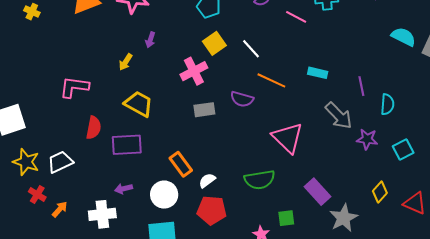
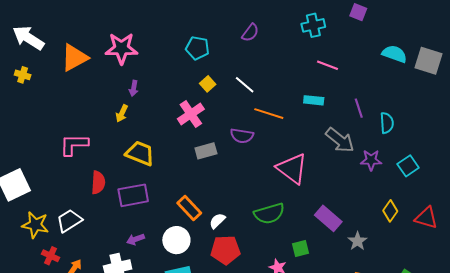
pink line: (296, 17) -> (328, 65), moved
purple arrow: (150, 40) -> (134, 88), moved
yellow square: (214, 43) -> (208, 84), size x0.7
gray star: (344, 218) -> (357, 241), size x0.7

